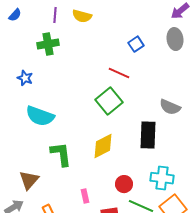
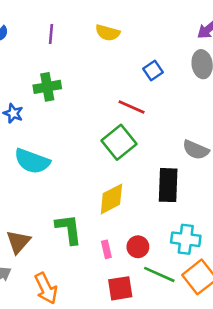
yellow semicircle: (82, 16) -> (108, 33), moved
green cross: (48, 44) -> (47, 87), moved
green L-shape: (61, 154) -> (69, 229), moved
pink rectangle: (85, 196) -> (106, 249), moved

